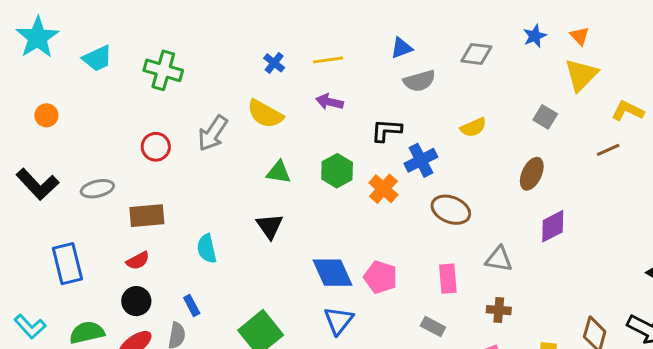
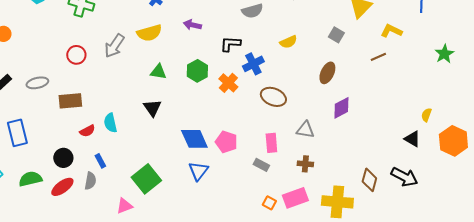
yellow semicircle: (265, 114) -> (149, 33), turned -45
red semicircle: (138, 261) -> (87, 131), moved
gray rectangle: (433, 327) -> (261, 165), moved

